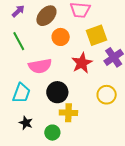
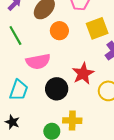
red star: (82, 63) -> (83, 73), moved
yellow cross: (68, 113) -> (72, 121), moved
black star: (26, 123) -> (12, 122), moved

